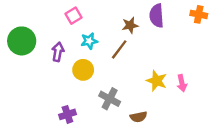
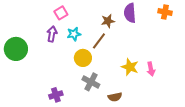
green circle: (22, 41) -> (16, 49), moved
purple arrow: (58, 52) -> (52, 34), moved
yellow circle: (83, 70) -> (83, 58), moved

